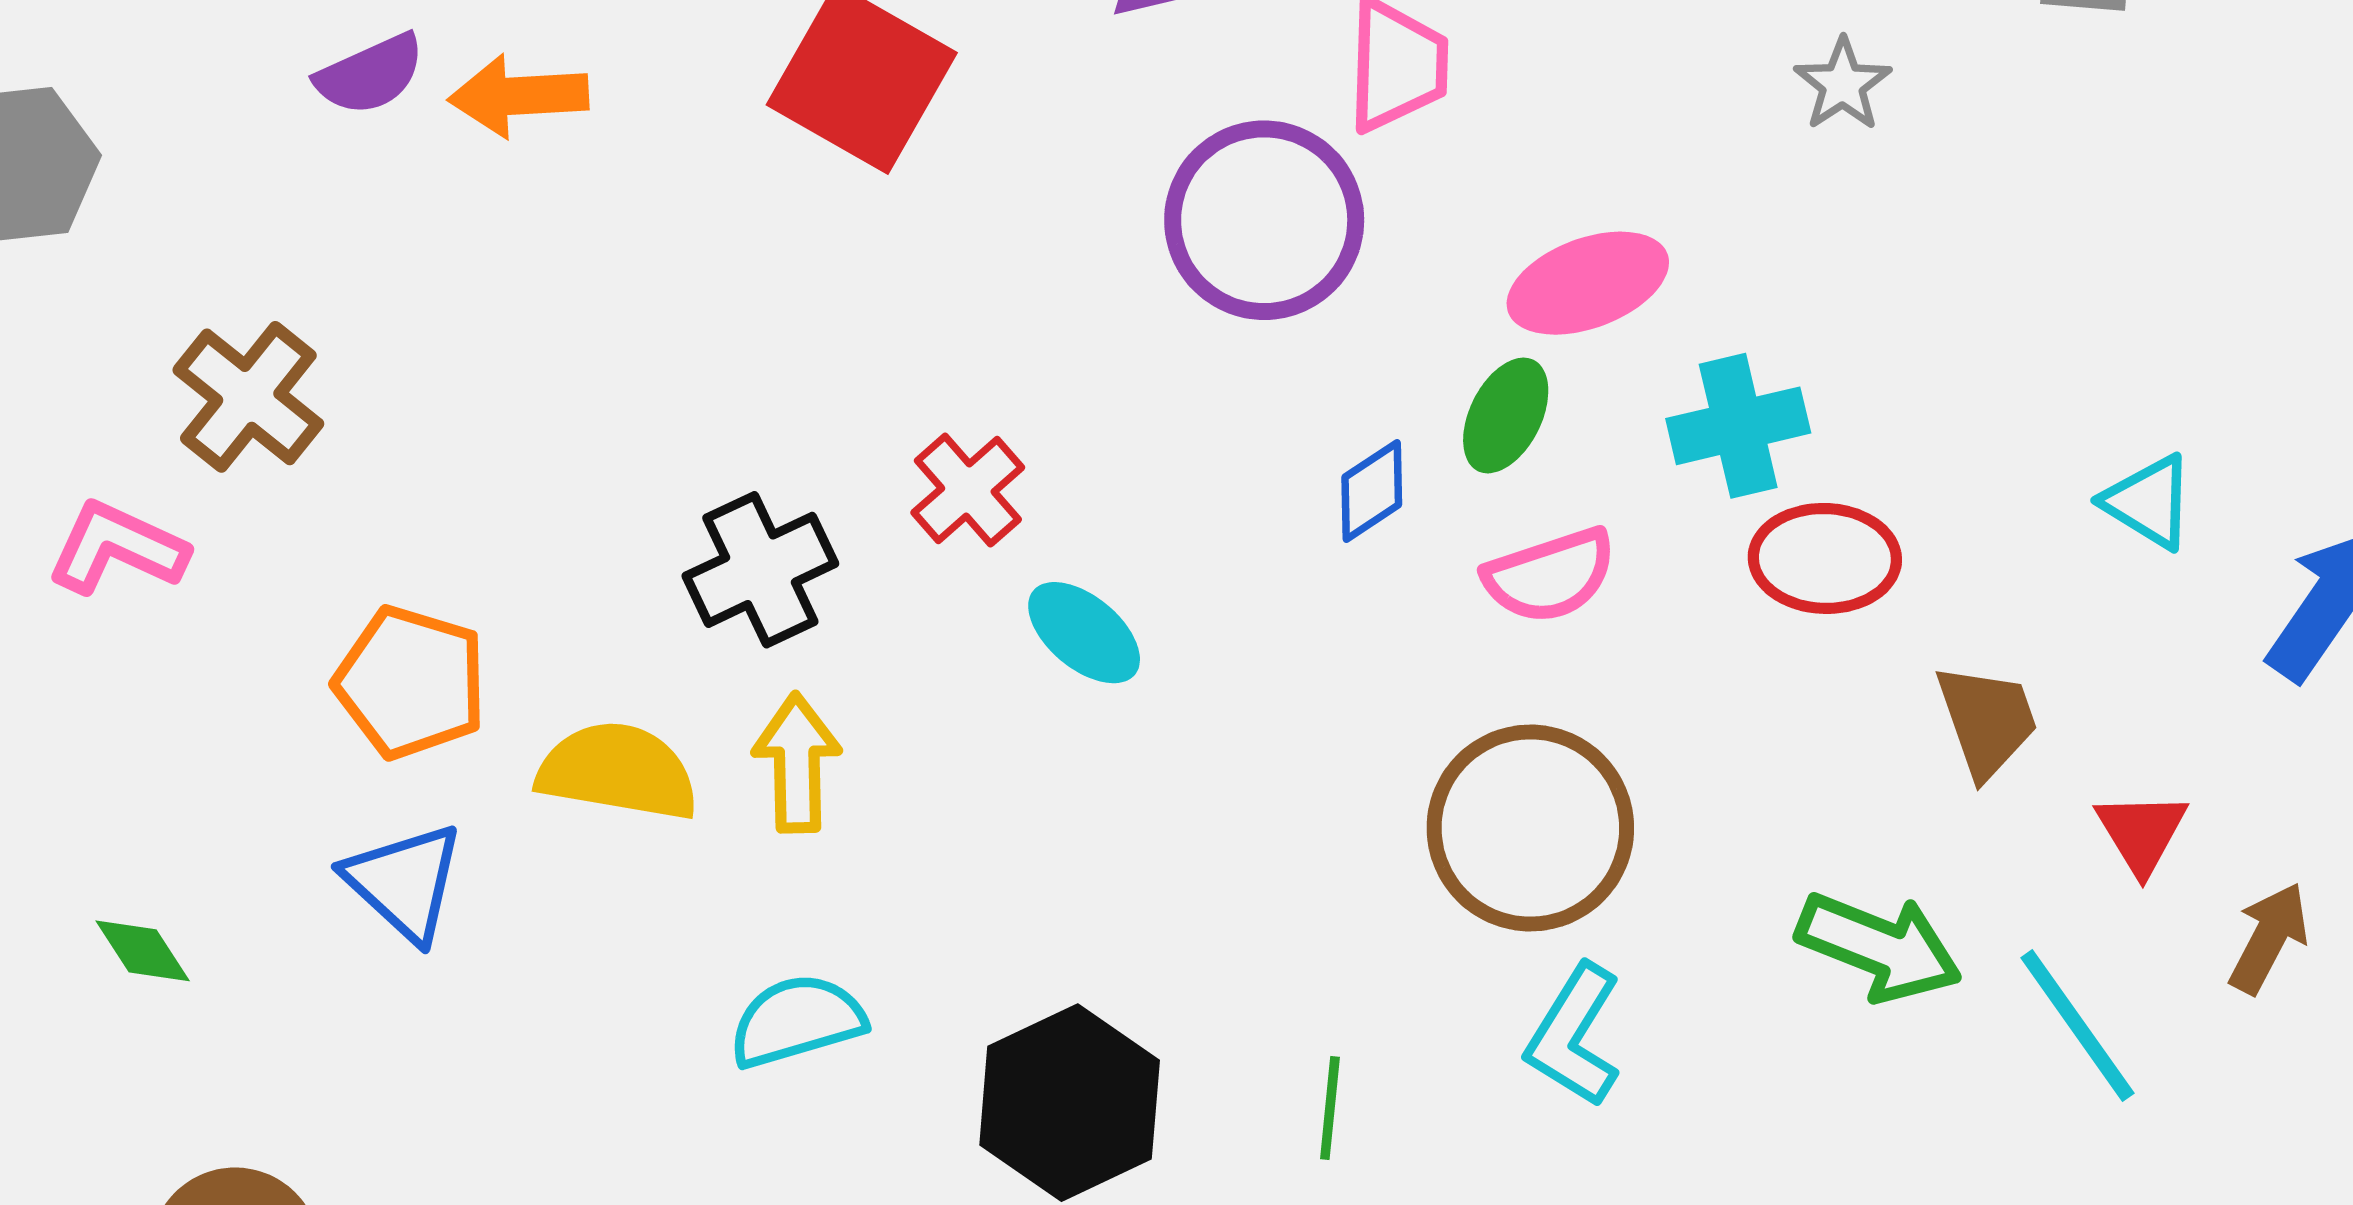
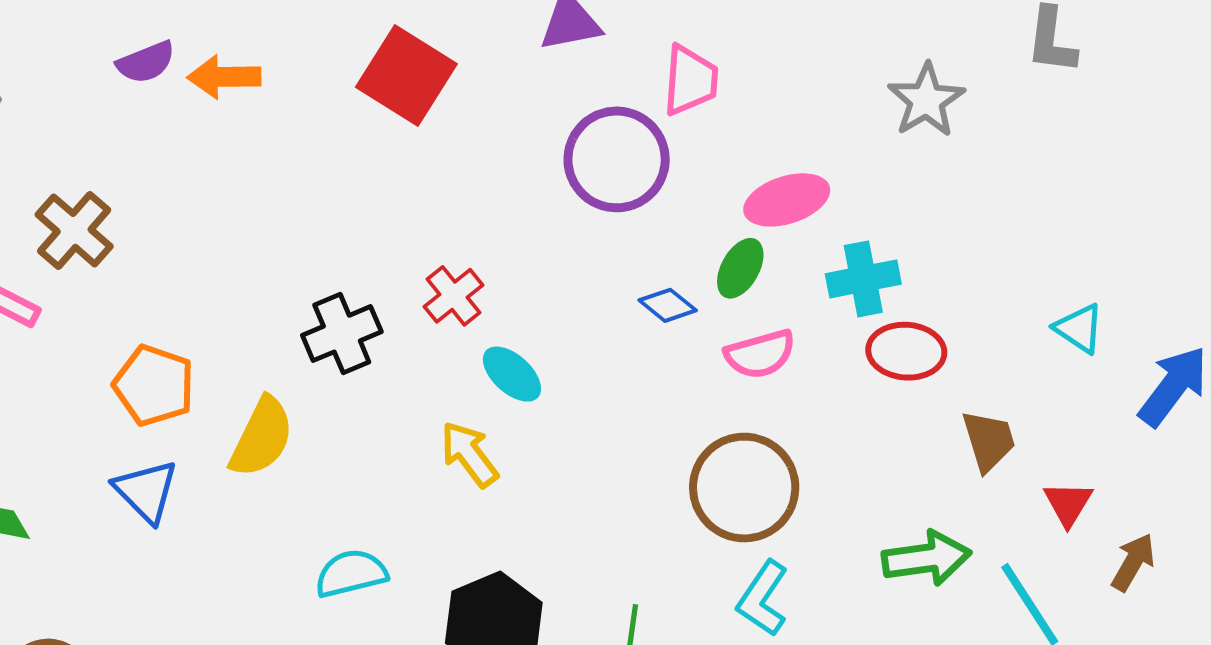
gray star: (1843, 84) -> (926, 100), size x1.5
blue diamond: (1372, 491) -> (668, 305), turned 70
yellow arrow: (797, 763) -> (469, 454), moved, turned -38
yellow semicircle: (618, 771) -> (262, 437), turned 104
green arrow: (1879, 947) -> (926, 558), turned -32

